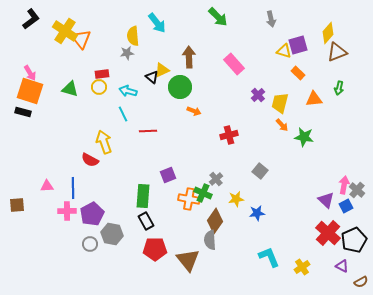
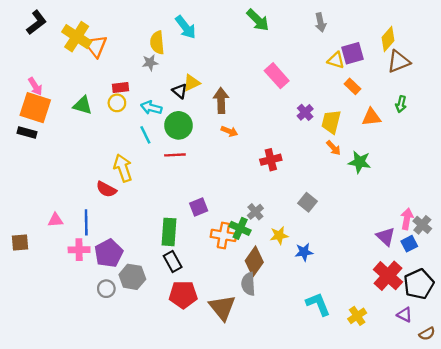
brown arrow: (189, 57) -> (221, 101), moved
green circle: (180, 87) -> (178, 125), moved

